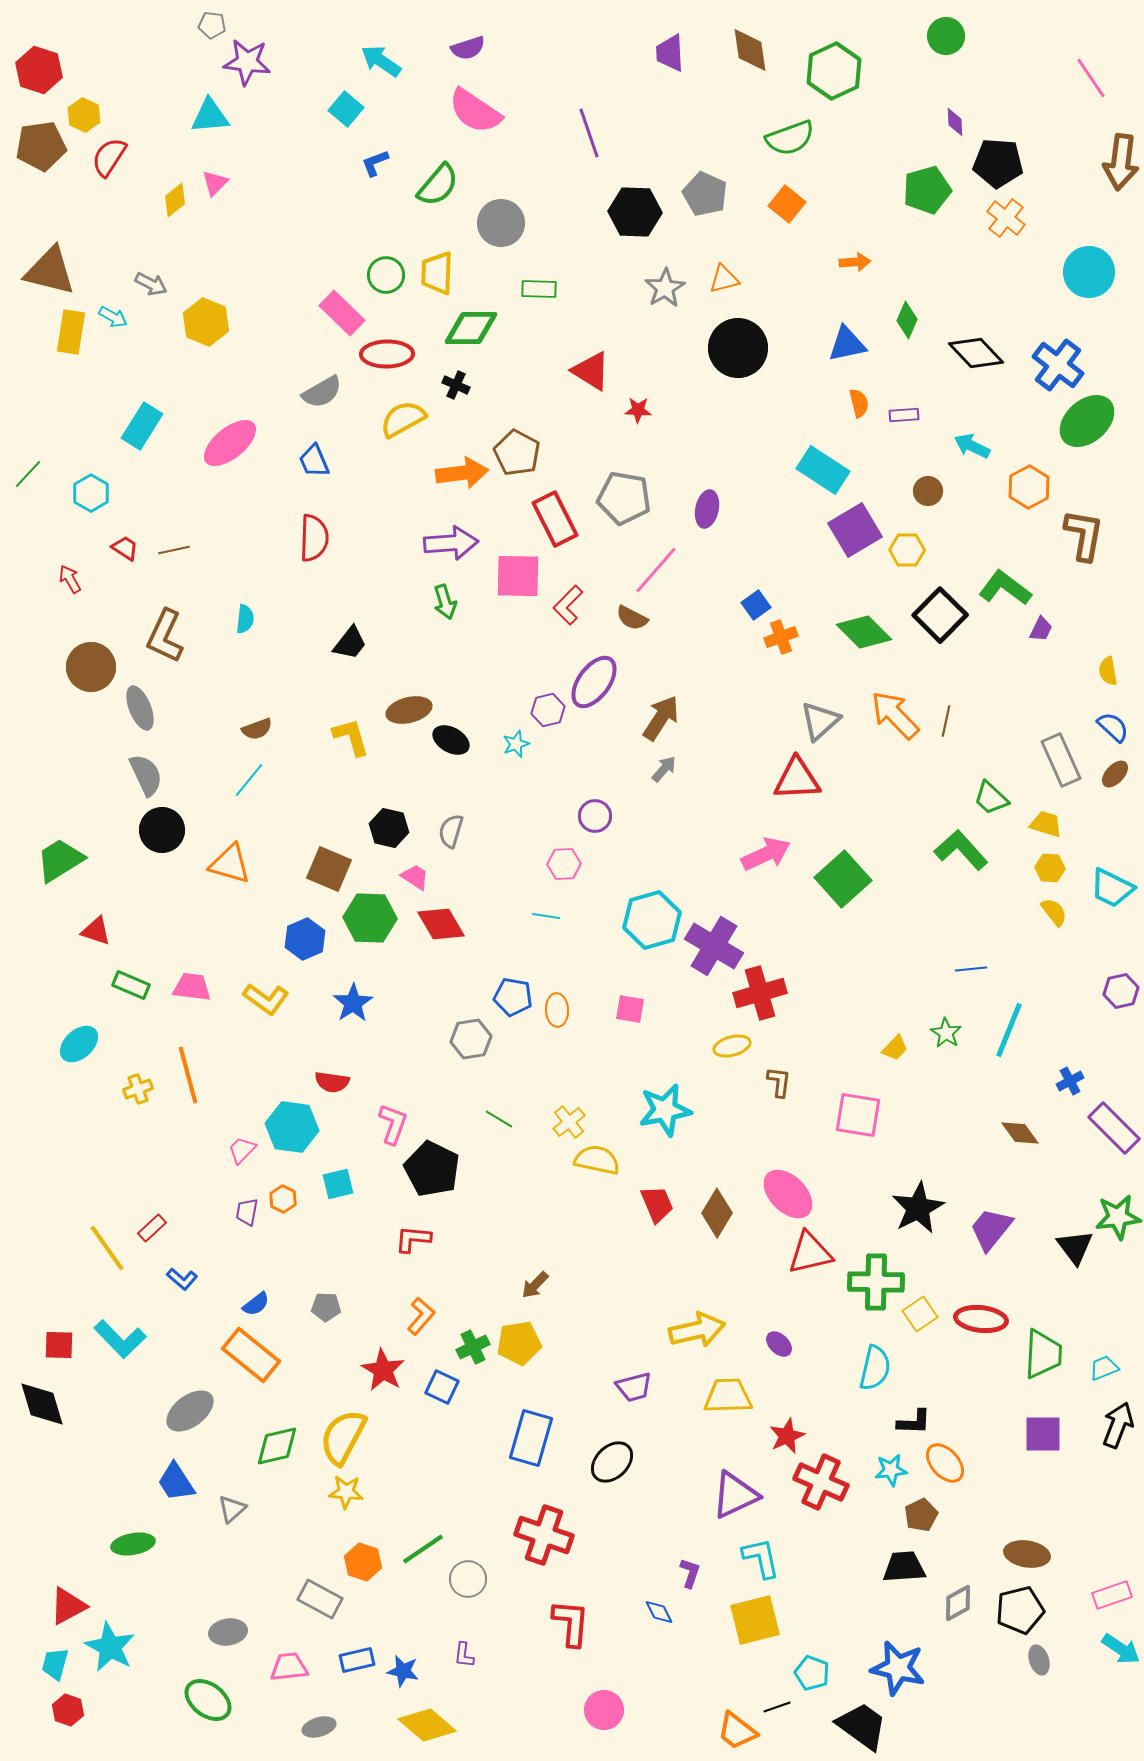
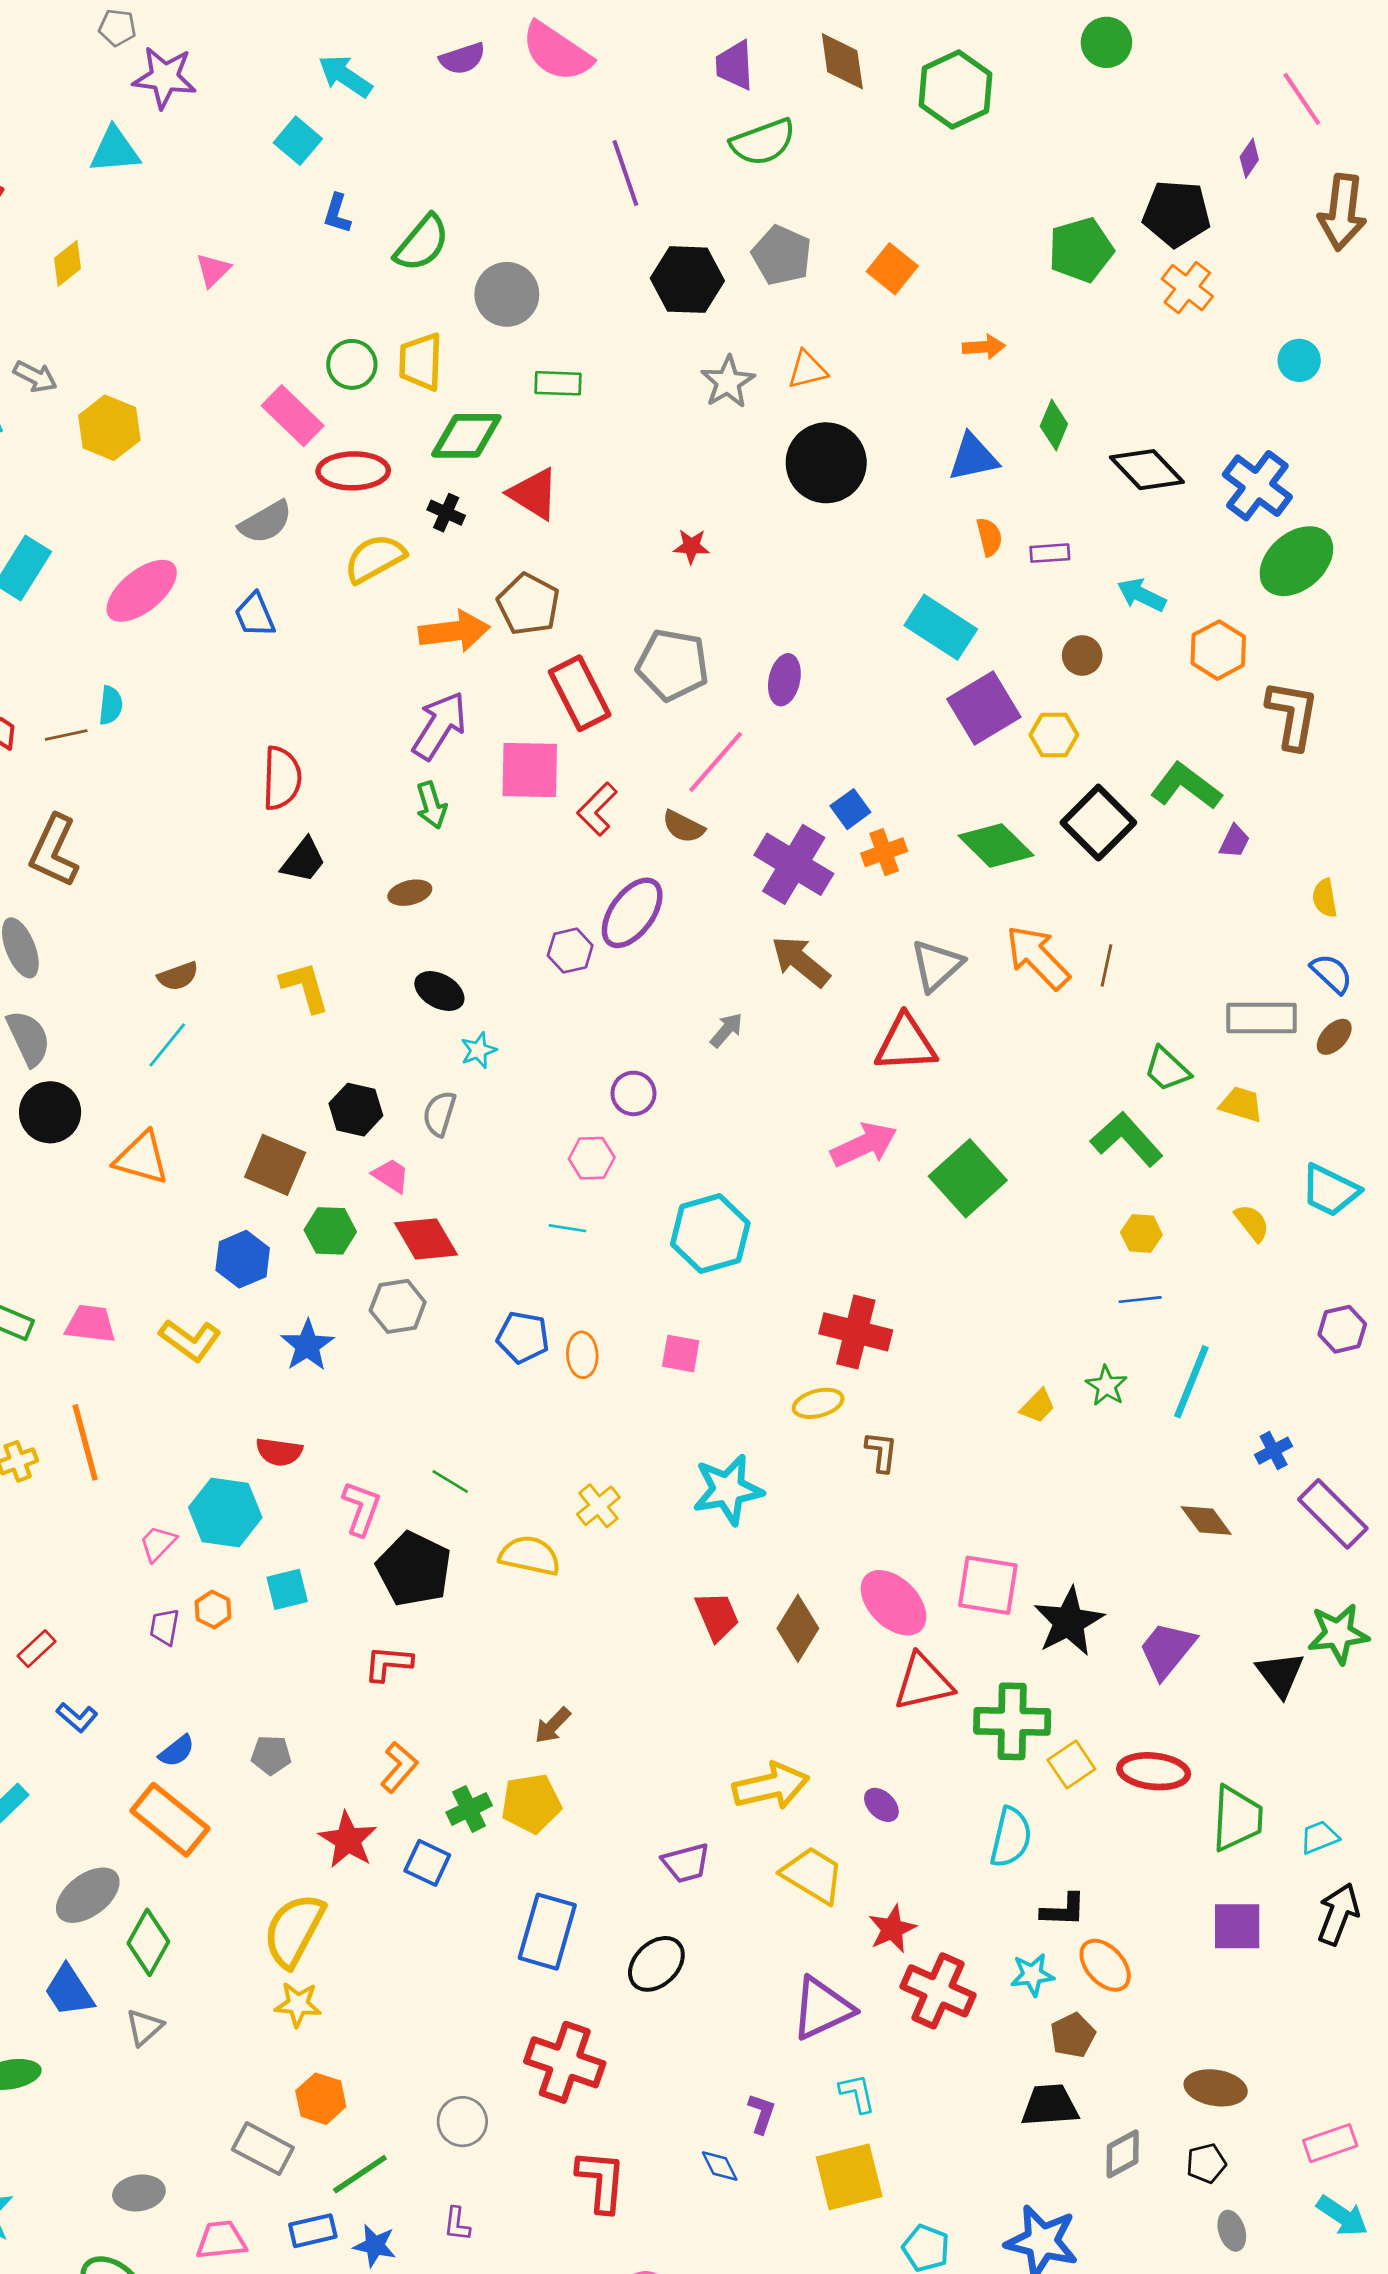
pink semicircle: (475, 111) -> (557, 52), moved
purple diamond: (955, 122) -> (1249, 158), moved, turned 36
green semicircle: (790, 138) -> (763, 142), moved
blue L-shape: (375, 163) -> (337, 214), turned -52
pink triangle: (215, 183) -> (213, 270), moved
cyan circle: (1089, 272) -> (1299, 360), size x0.6
red triangle: (591, 371) -> (534, 494), moved
red semicircle: (314, 538) -> (282, 778), moved
purple arrow: (451, 543) -> (439, 726), turned -54
cyan semicircle: (245, 619) -> (111, 705), moved
brown ellipse: (409, 710) -> (410, 893), moved, size x0.7
brown arrow: (661, 718) -> (801, 961), moved, turned -84
cyan star: (516, 744) -> (479, 1050), moved
gray rectangle: (1061, 760) -> (1261, 1018), turned -66
yellow hexagon: (1050, 868) -> (1141, 1234), moved
green hexagon: (370, 918) -> (330, 1231), size x0.7
purple cross: (714, 946) -> (794, 864), moved
red cross: (760, 993) -> (856, 1332), turned 30
gray hexagon: (471, 1039) -> (398, 1306), moved
pink square: (858, 1115) -> (988, 1585), moved
green line: (499, 1119) -> (450, 1482), moved
yellow semicircle: (597, 1160) -> (530, 1556), moved
yellow trapezoid: (728, 1396) -> (813, 1875), turned 33
green diamond: (277, 1446) -> (148, 1942), moved, turned -48
green line: (423, 1549) -> (360, 2174), moved
cyan L-shape: (761, 1558) -> (857, 2093), size x0.7
black pentagon: (1020, 1610) -> (1206, 2163), size x0.6

